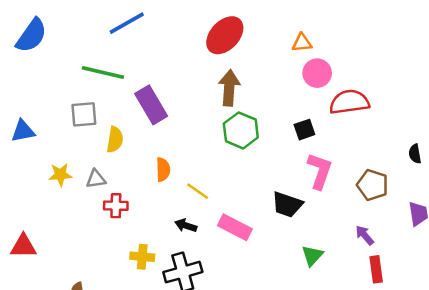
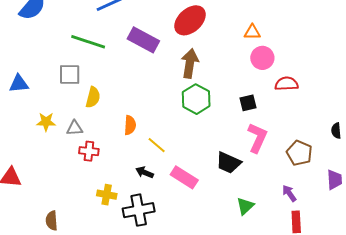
red semicircle: (349, 102) -> (287, 84), size x0.7
purple rectangle: (151, 105) -> (143, 40), moved, turned -36

